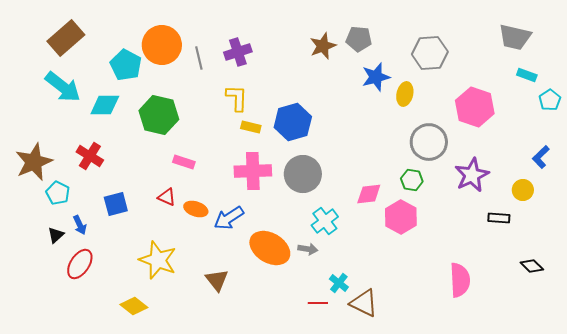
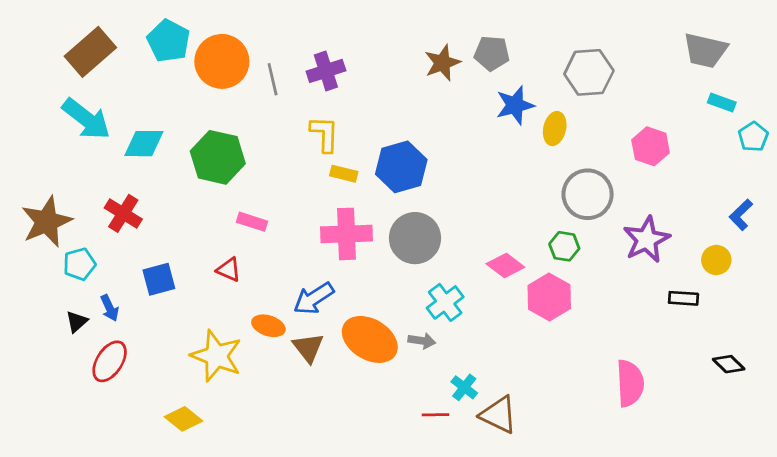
cyan pentagon: (126, 65) -> (168, 41), moved
pink hexagon: (475, 107) -> (651, 146), size x0.7
cyan pentagon: (58, 193) -> (79, 264), turned 30
pink diamond: (369, 194) -> (505, 265), turned 44
orange ellipse: (196, 209) -> (268, 326), moved
brown triangle: (217, 280) -> (308, 348), moved

